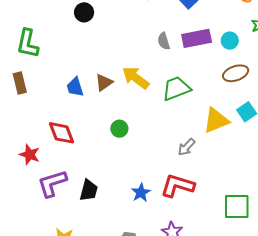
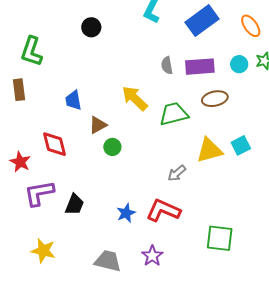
cyan circle: (230, 41) -> (239, 64), moved
brown ellipse: (236, 73) -> (215, 99), moved
brown triangle: (104, 82) -> (98, 125), moved

